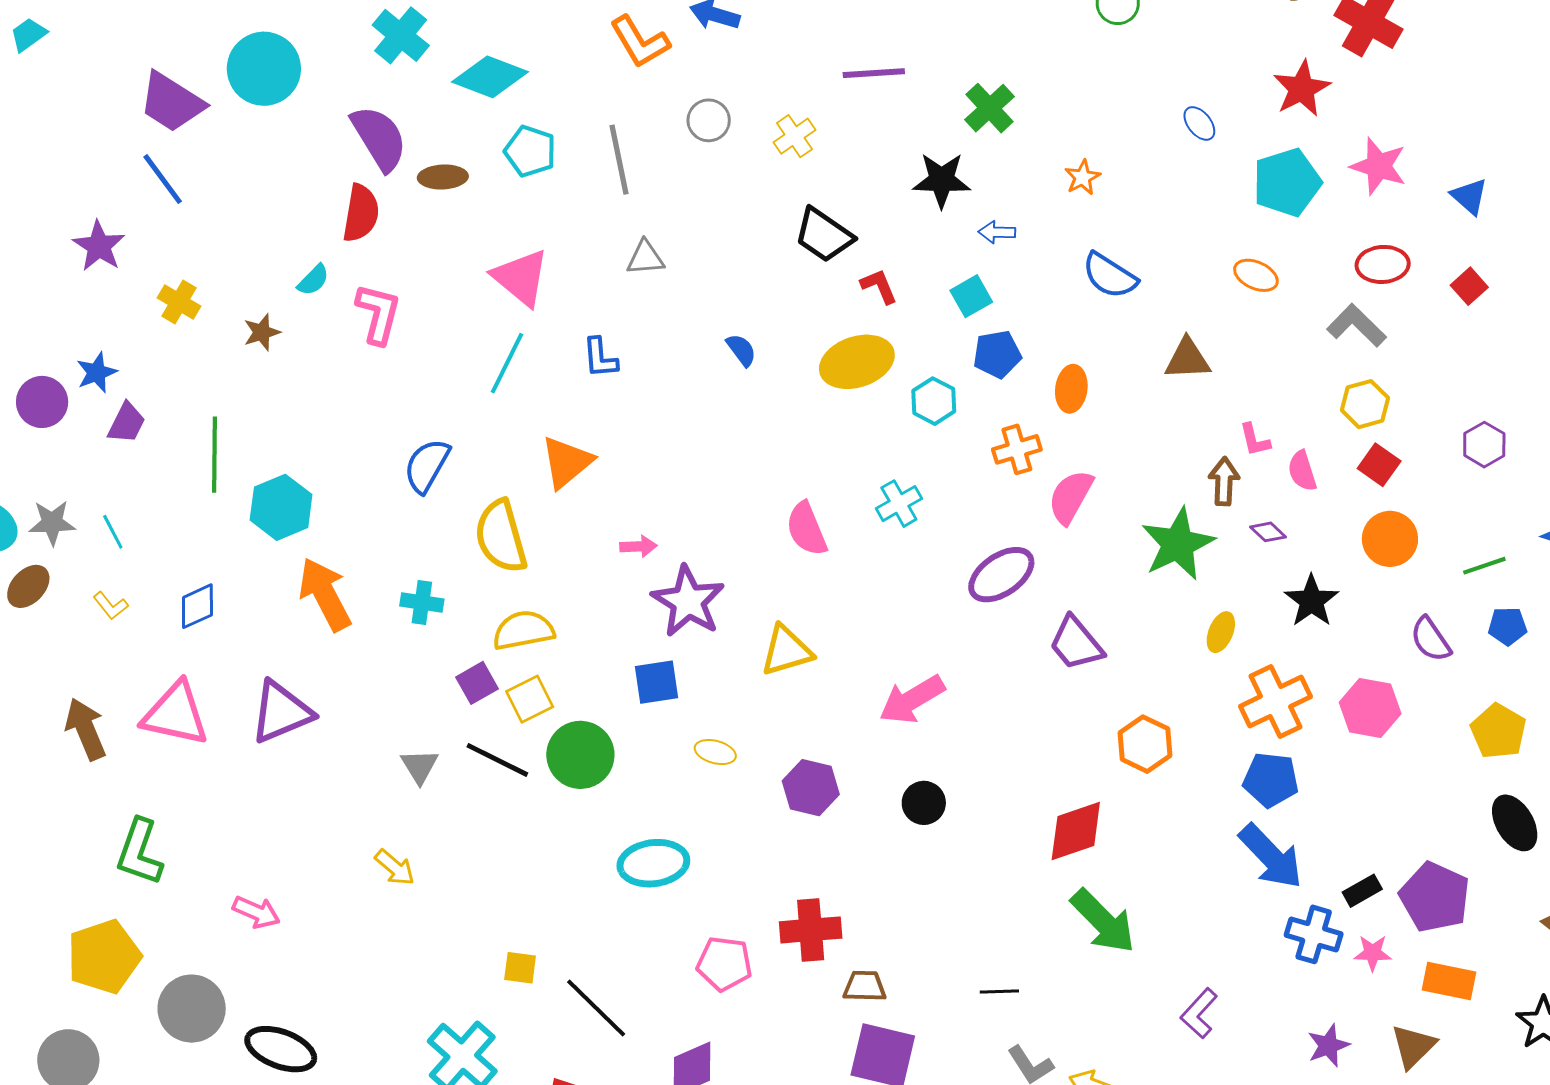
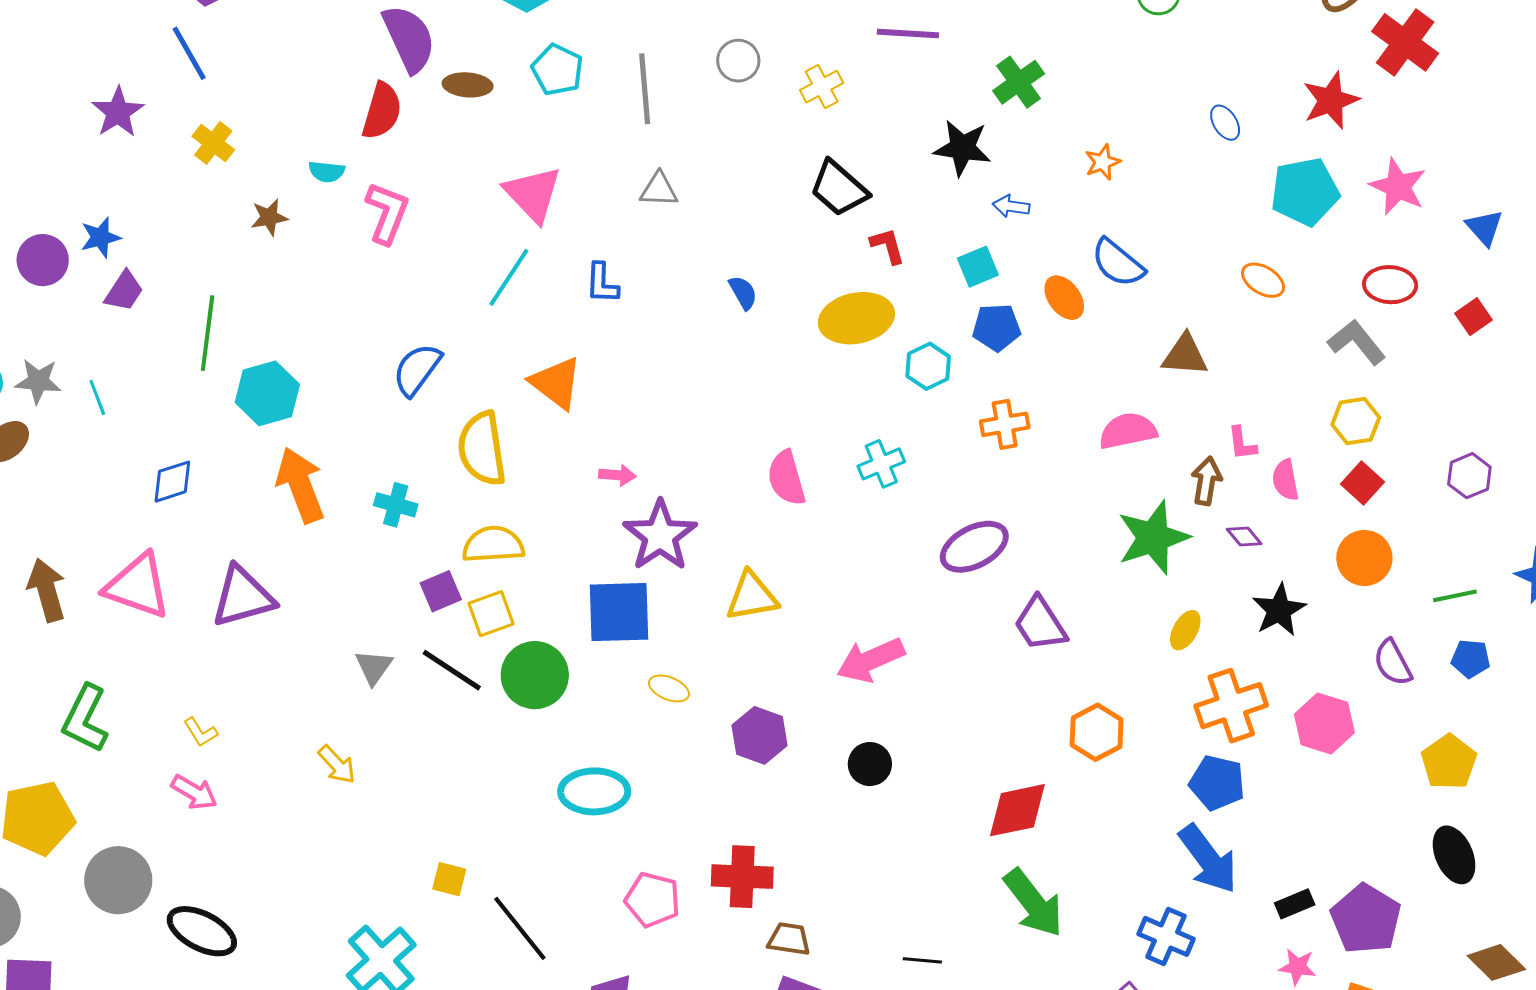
cyan semicircle: (313, 280) -> (327, 172), turned 45
yellow cross: (179, 302) -> (213, 143), moved
orange ellipse: (1071, 389) -> (1064, 298), moved, turned -51
orange triangle: (567, 462) -> (556, 383), turned -50
pink semicircle: (1071, 497) -> (1128, 431), moved, turned 42
yellow L-shape: (111, 606) -> (200, 732), moved
blue square: (656, 682) -> (619, 612), size x1.5
blue cross: (1314, 934) -> (1166, 936), moved

